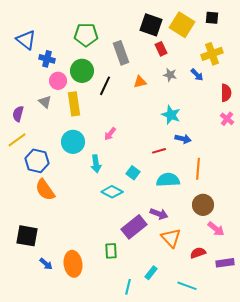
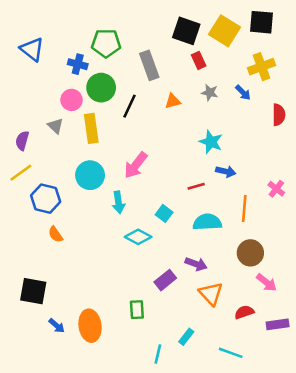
black square: (212, 18) -> (261, 22), size x1.5
blue cross: (47, 59) -> (78, 64), moved
pink cross: (227, 119) -> (276, 189), moved
pink arrow: (110, 134) -> (136, 165), size x1.6
orange semicircle: (45, 190) -> (55, 234), size x0.6
purple rectangle: (134, 227) -> (165, 280), size x0.7

